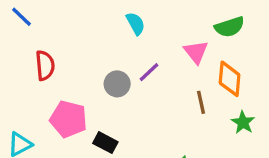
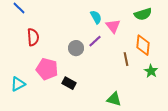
cyan semicircle: (136, 23) -> (96, 17), moved
pink triangle: (196, 52) -> (113, 26), moved

